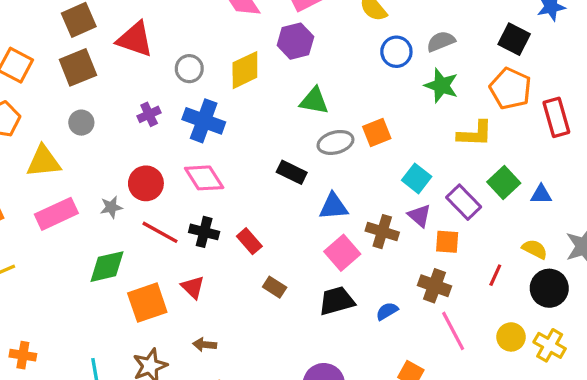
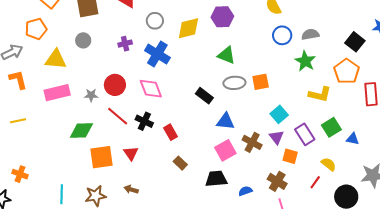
yellow semicircle: (535, 249) -> (329, 164), moved

